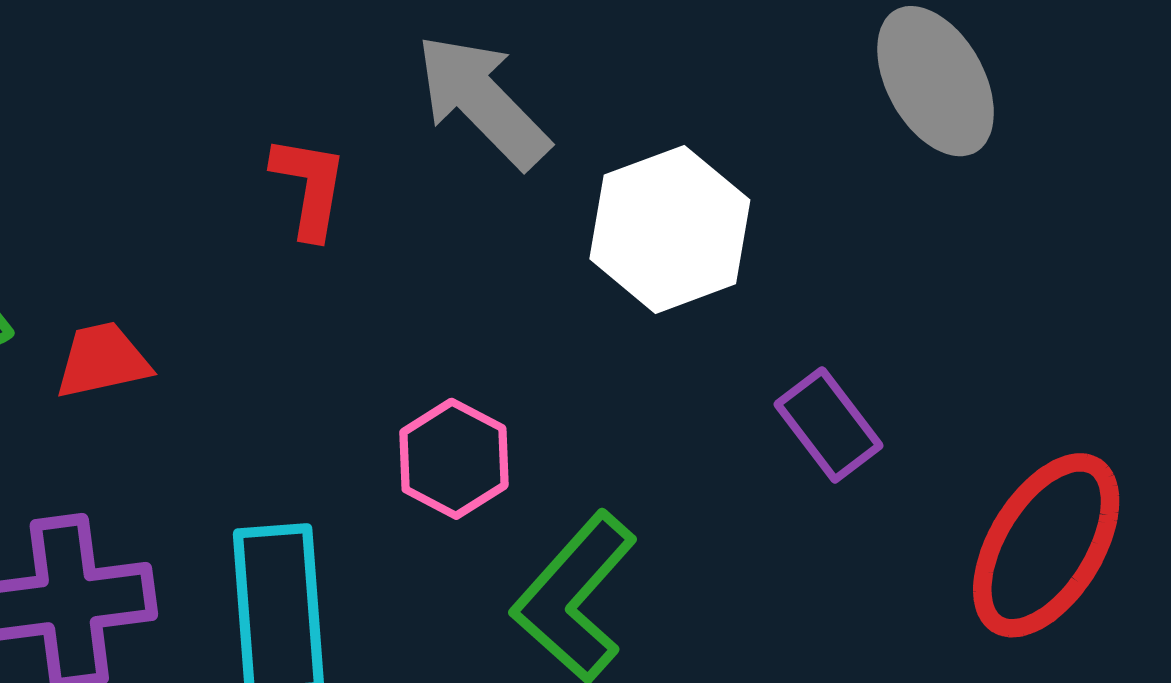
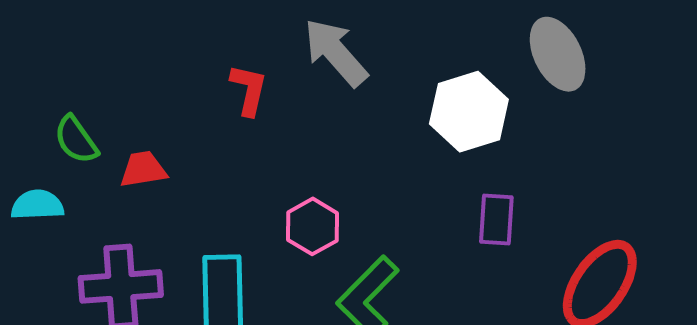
white hexagon: (670, 229) -> (469, 112), moved
purple rectangle: (828, 425) -> (496, 219), turned 38

